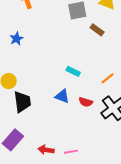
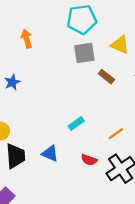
cyan rectangle: (73, 71) -> (76, 124), turned -64
blue triangle: (62, 96) -> (50, 153), moved

